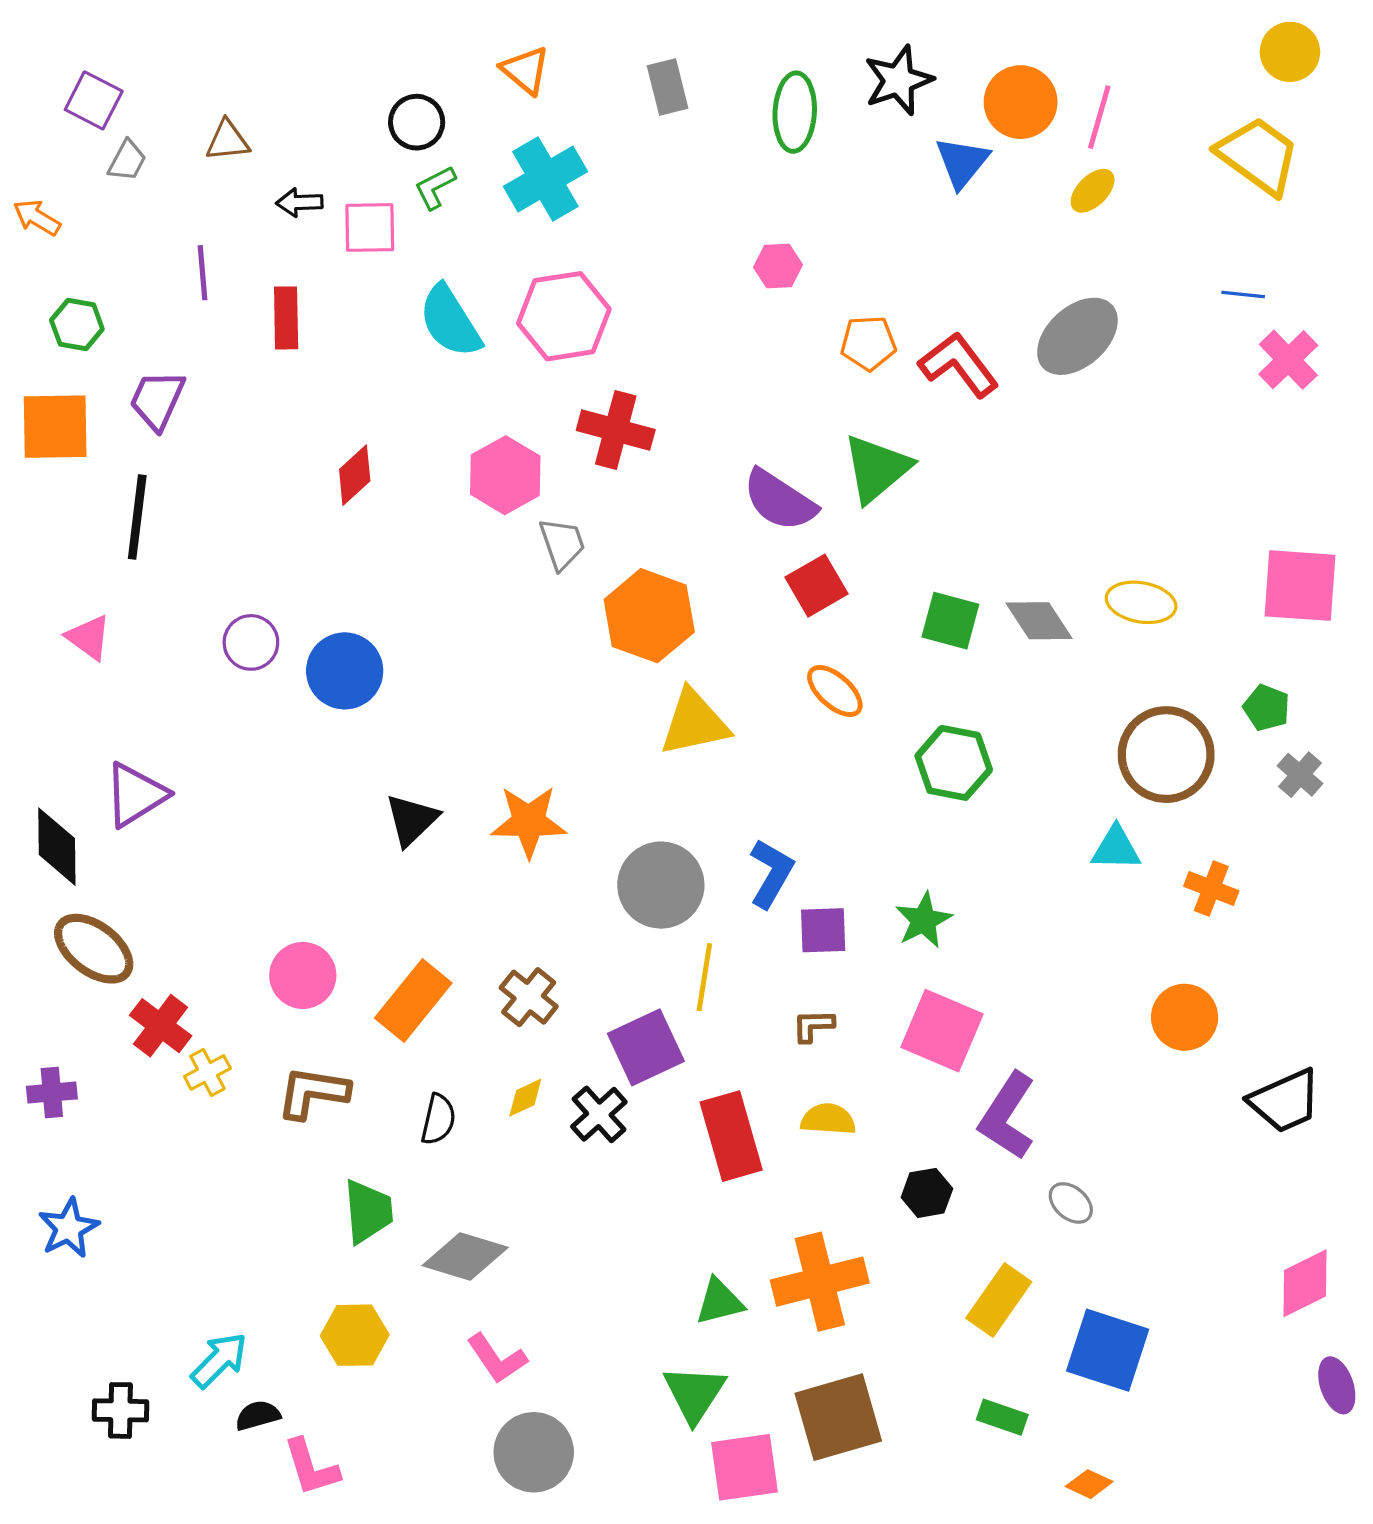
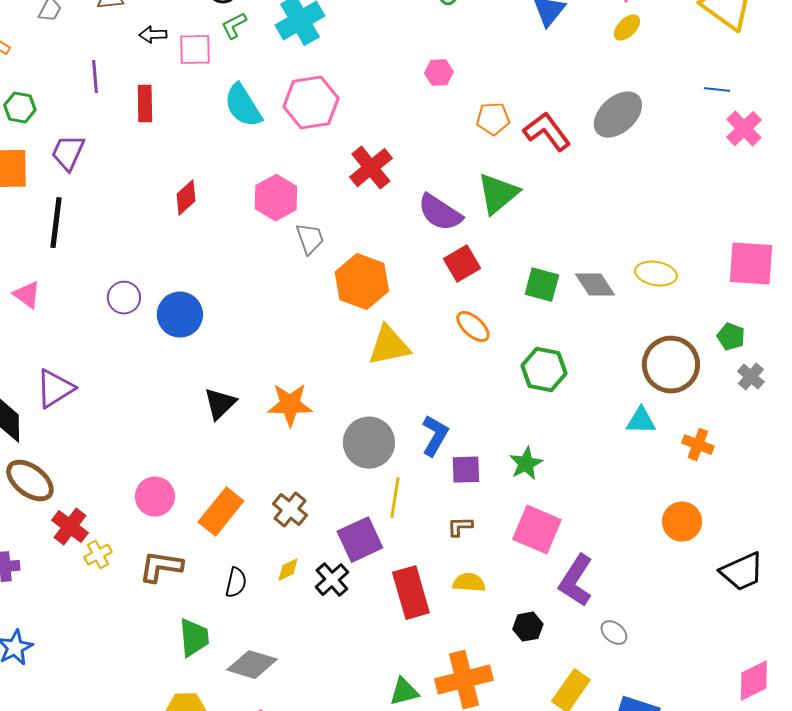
red cross: (616, 430) -> (371, 168), moved, turned 36

